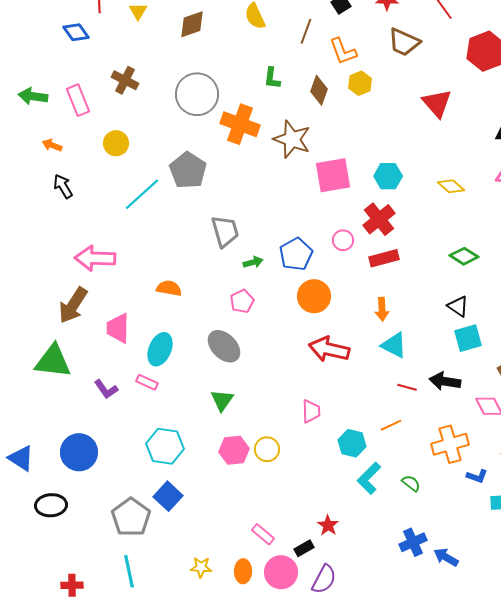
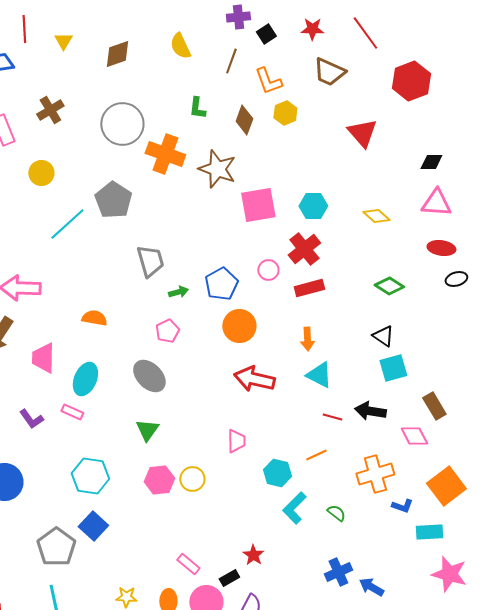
brown cross: (125, 80) -> (50, 110), turned 32

